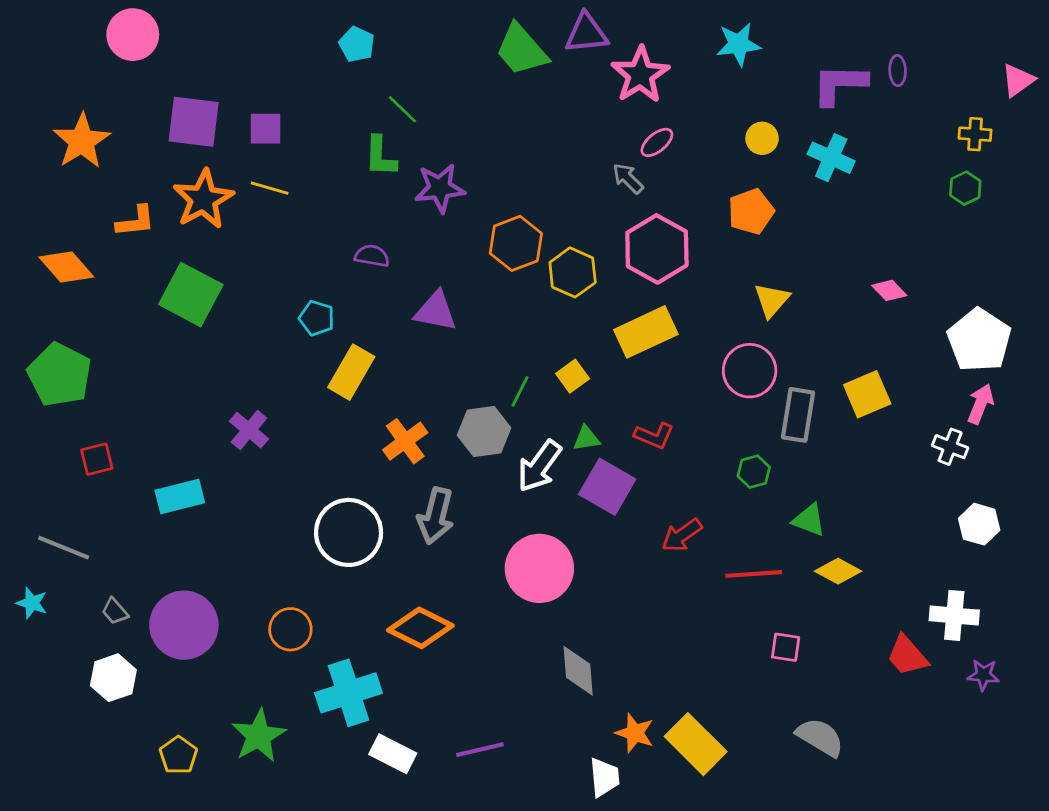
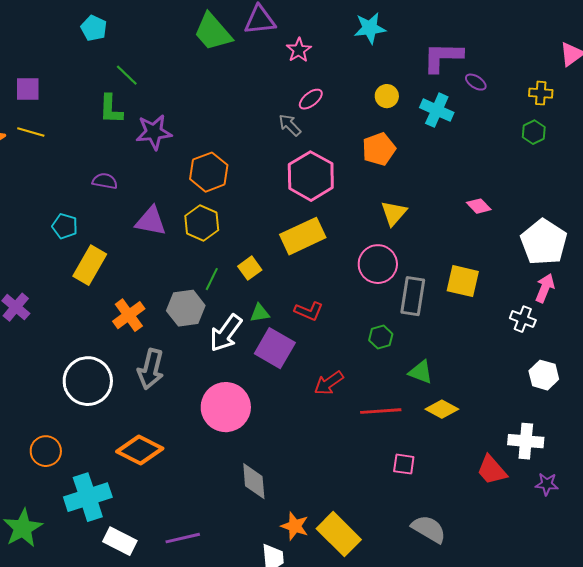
purple ellipse: (898, 71) -> (476, 82), moved, turned -55
pink star: (640, 75) -> (299, 50), size x0.6
yellow hexagon: (573, 272) -> (202, 223), moved
yellow square: (867, 394) -> (463, 281), turned 36

